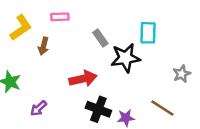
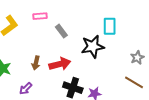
gray rectangle: (100, 38) -> (61, 31), moved
brown arrow: (44, 46) -> (36, 63), moved
brown line: (162, 108) -> (134, 82), moved

